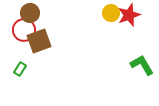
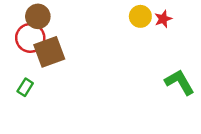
red star: (129, 15) -> (163, 19), size x0.6

